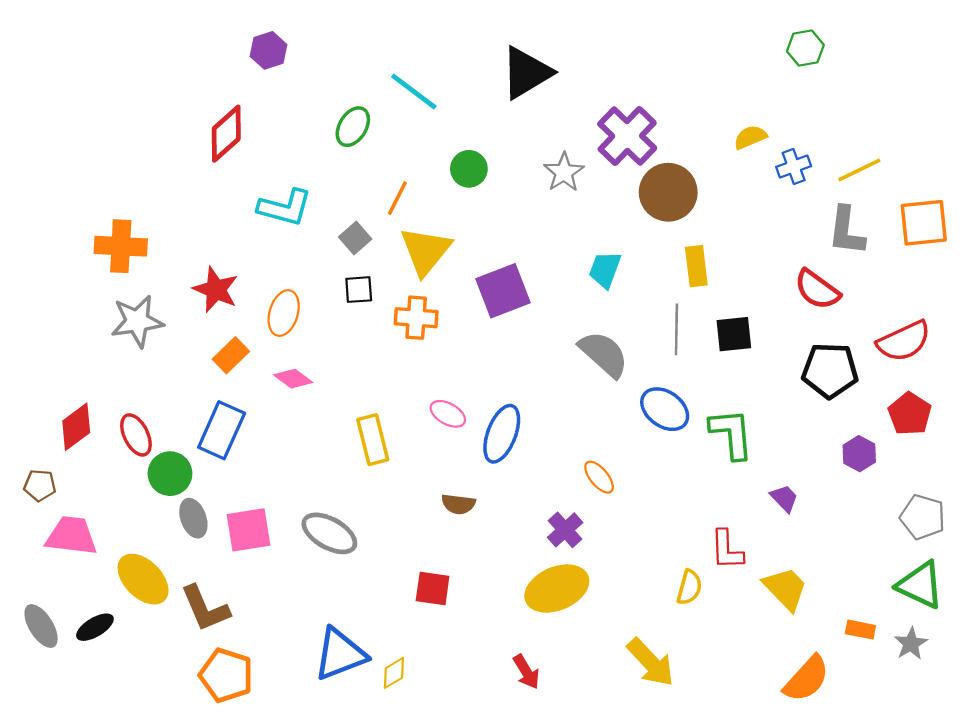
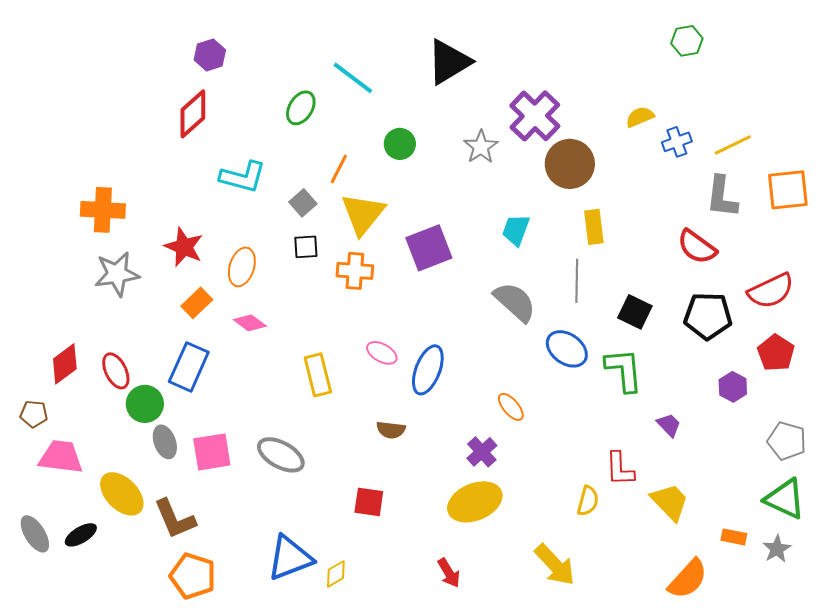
purple hexagon: (268, 50) -> (210, 55), moved
black square: (734, 334) -> (635, 312), moved, turned 32

